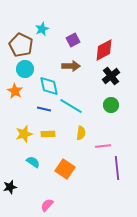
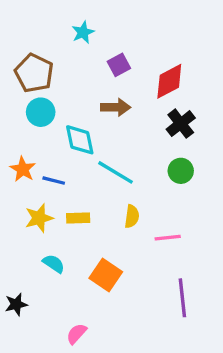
cyan star: (42, 29) -> (83, 32), moved
orange star: (15, 91) -> (23, 169), moved
blue line: (44, 109) -> (54, 181), moved
purple line: (117, 168) -> (182, 298), moved

